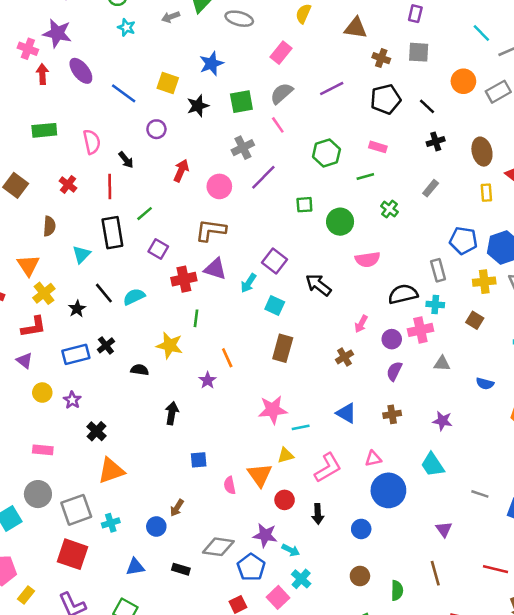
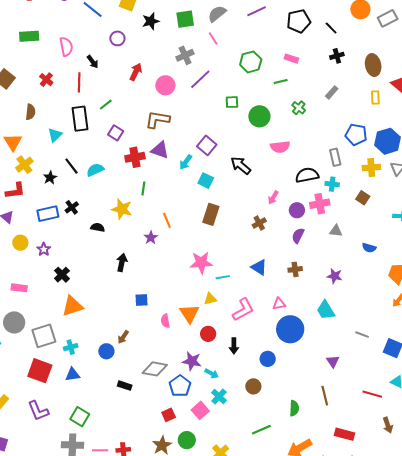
blue triangle: (135, 567) -> (73, 375), moved
brown circle: (360, 576) -> (253, 386), moved

